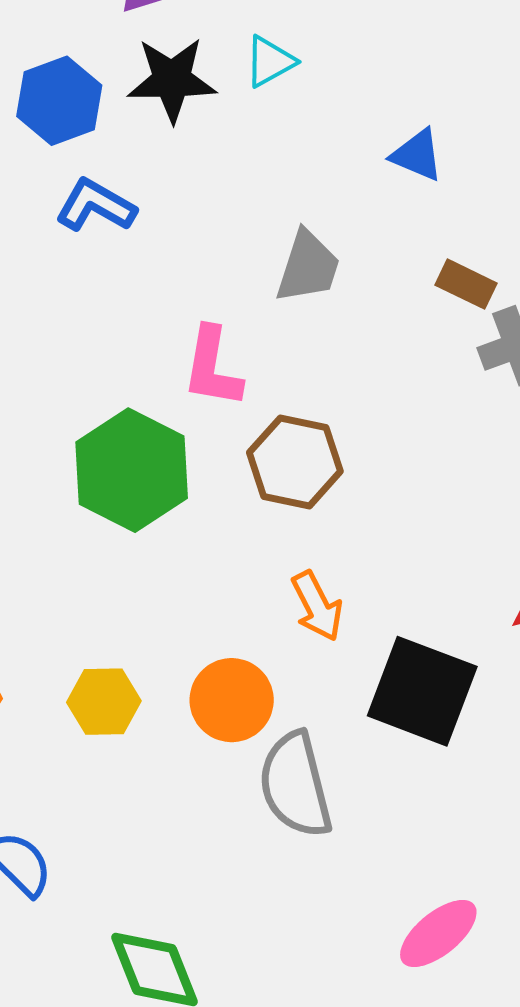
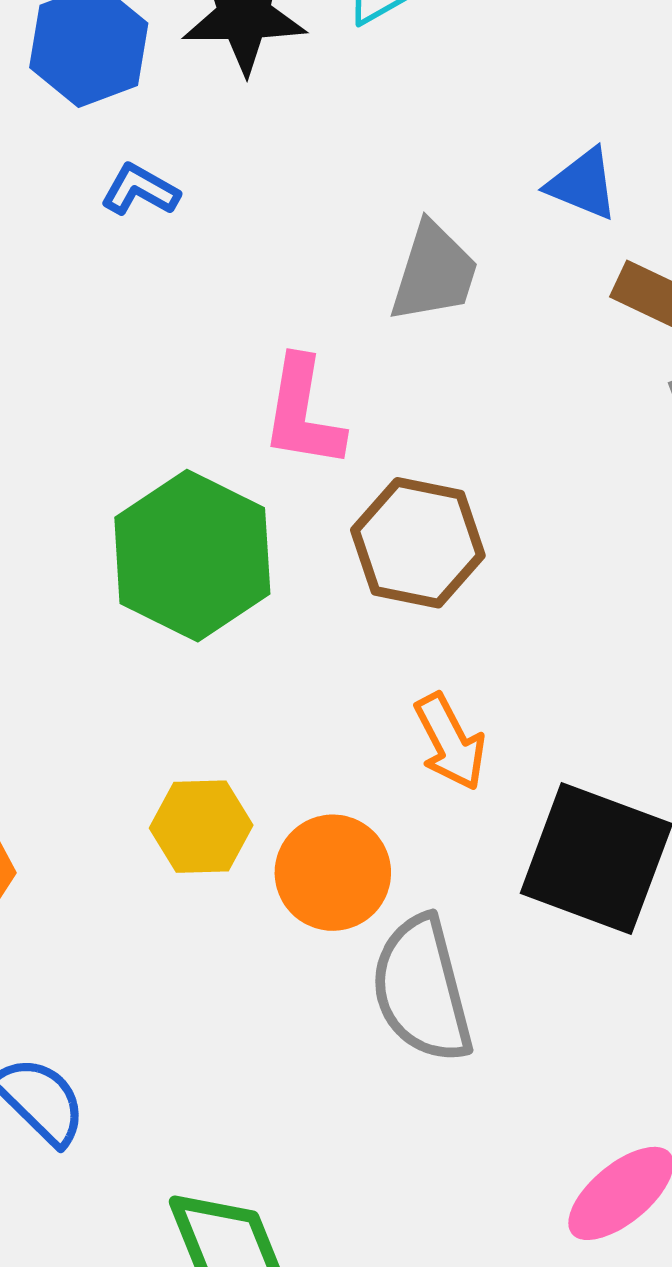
blue triangle: (417, 155) -> (583, 184), moved
blue L-shape: (96, 206) -> (140, 190), size x0.7
yellow hexagon: (104, 702) -> (201, 827), moved

